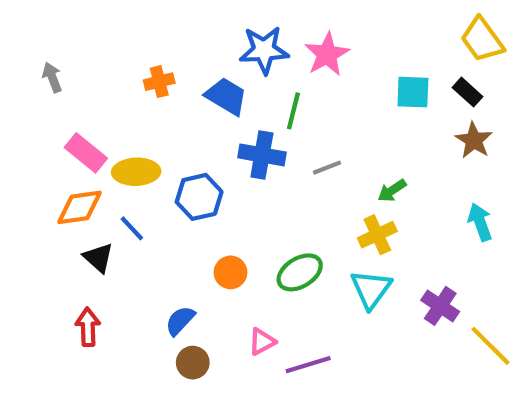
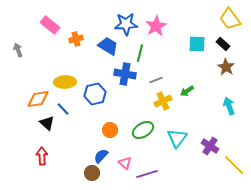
gray arrow: (52, 77) -> (18, 50), moved
pink rectangle: (86, 153) -> (50, 25), moved
yellow cross: (377, 235) -> (163, 101), moved
blue semicircle: (180, 321) -> (101, 156), moved
pink triangle: (262, 342) -> (125, 163), turned -48

